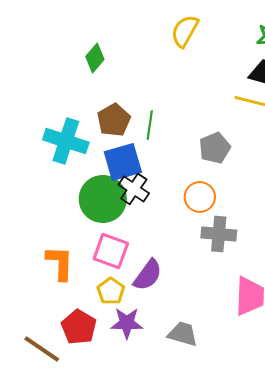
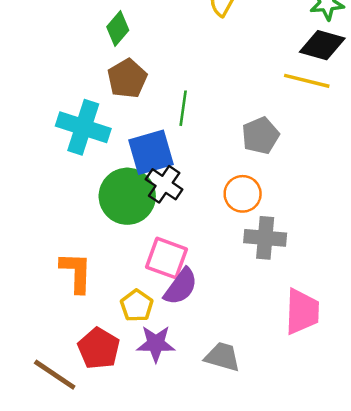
brown pentagon: (114, 120) -> (127, 78), moved
pink square: (111, 251) -> (166, 258), moved

